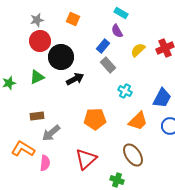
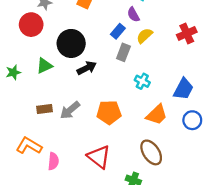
red circle: (40, 41) -> (31, 25), moved
yellow semicircle: (138, 50) -> (145, 36), moved
gray rectangle: (108, 65) -> (123, 52), turned 63
gray arrow: (51, 133) -> (70, 110), moved
red triangle: (86, 159) -> (99, 157), turned -40

